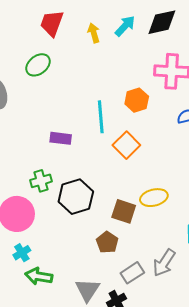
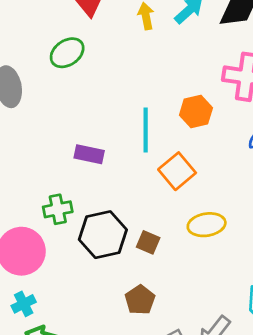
yellow ellipse: (154, 198) -> (207, 225), moved
brown square: (124, 211) -> (148, 242), moved, size x0.7

